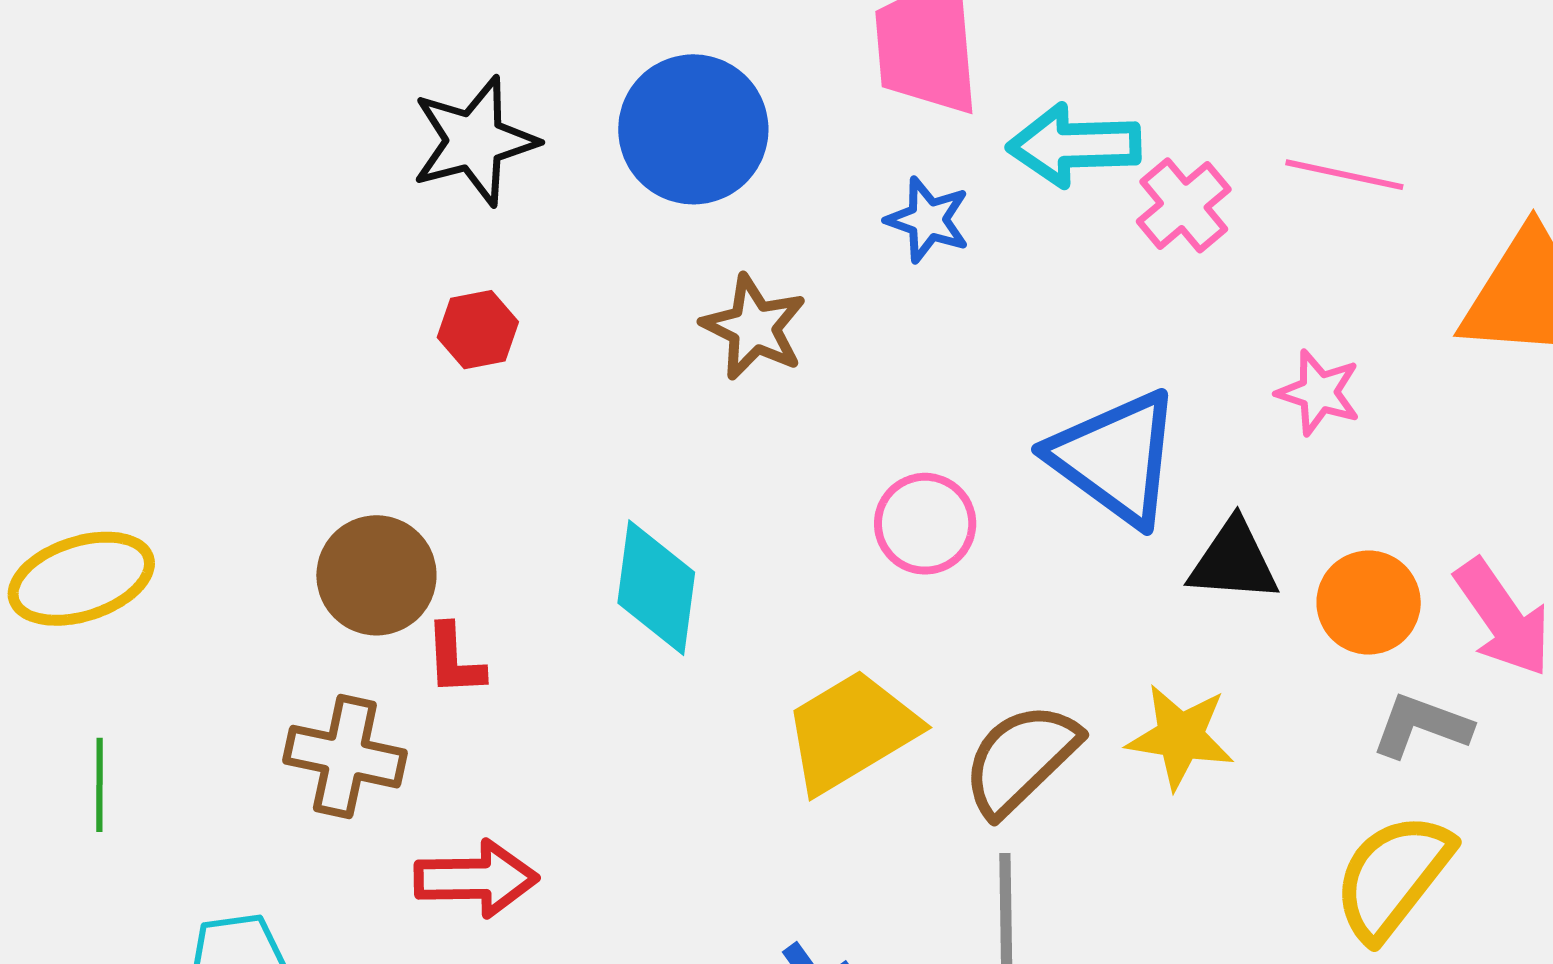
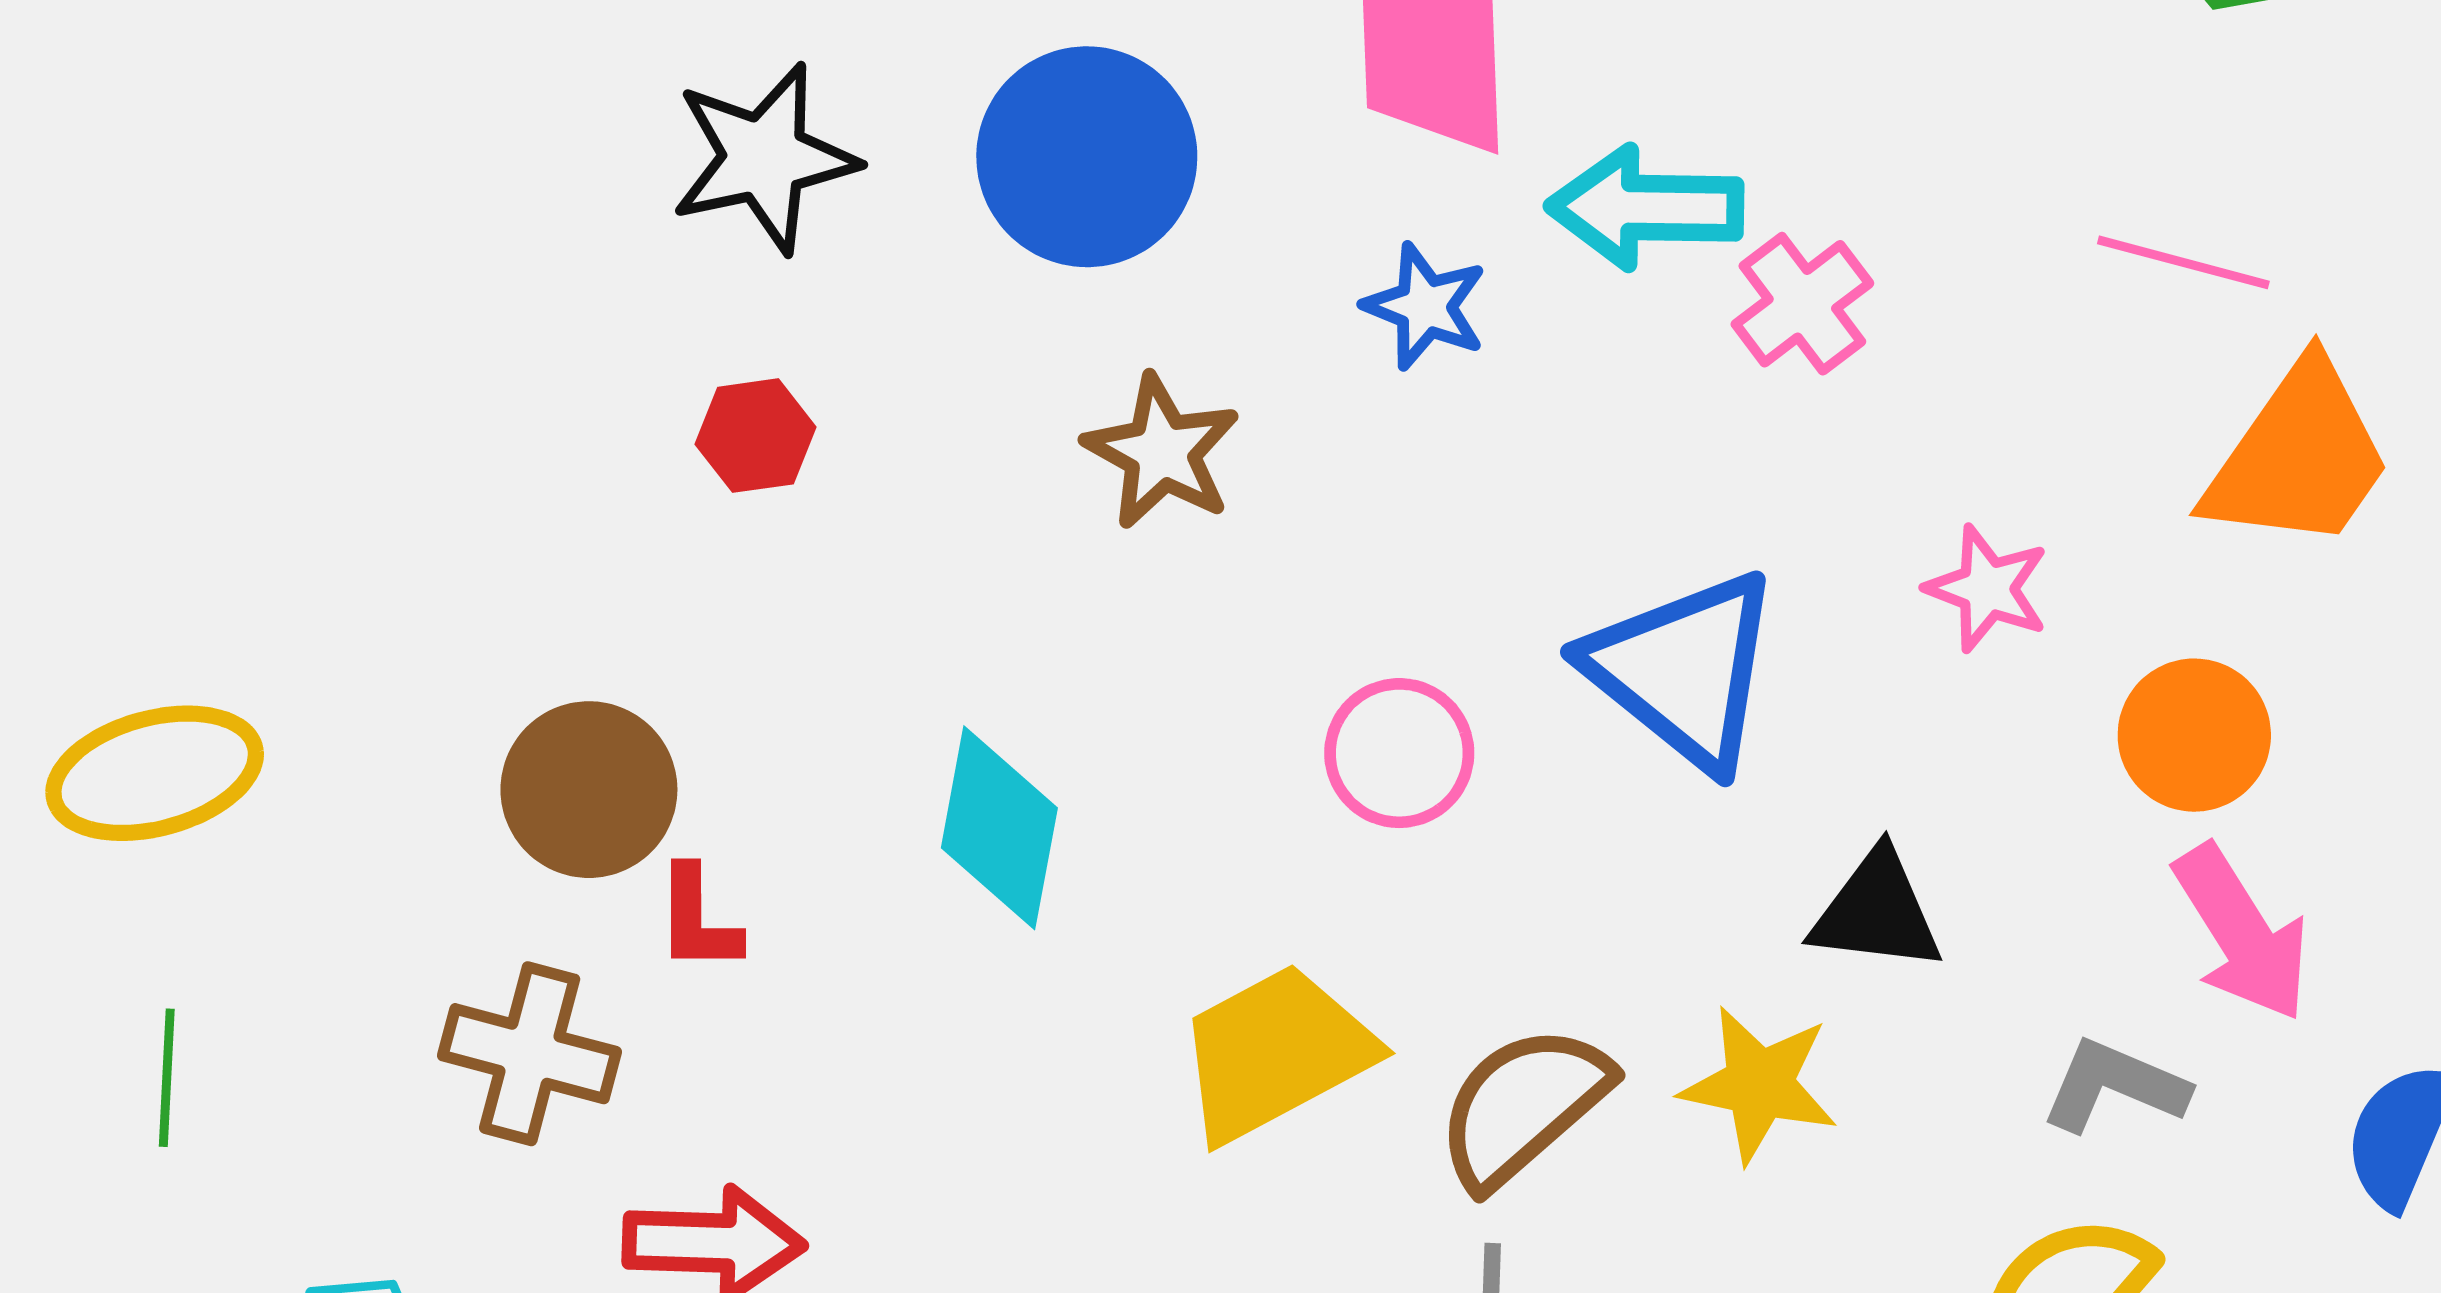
pink line: (1344, 175) -> (2183, 262), moved
black triangle: (1234, 561) -> (1877, 911), moved
orange circle: (1369, 603) -> (2194, 735), moved

